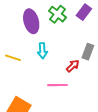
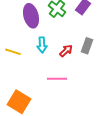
red arrow: (73, 66) -> (66, 51), moved

